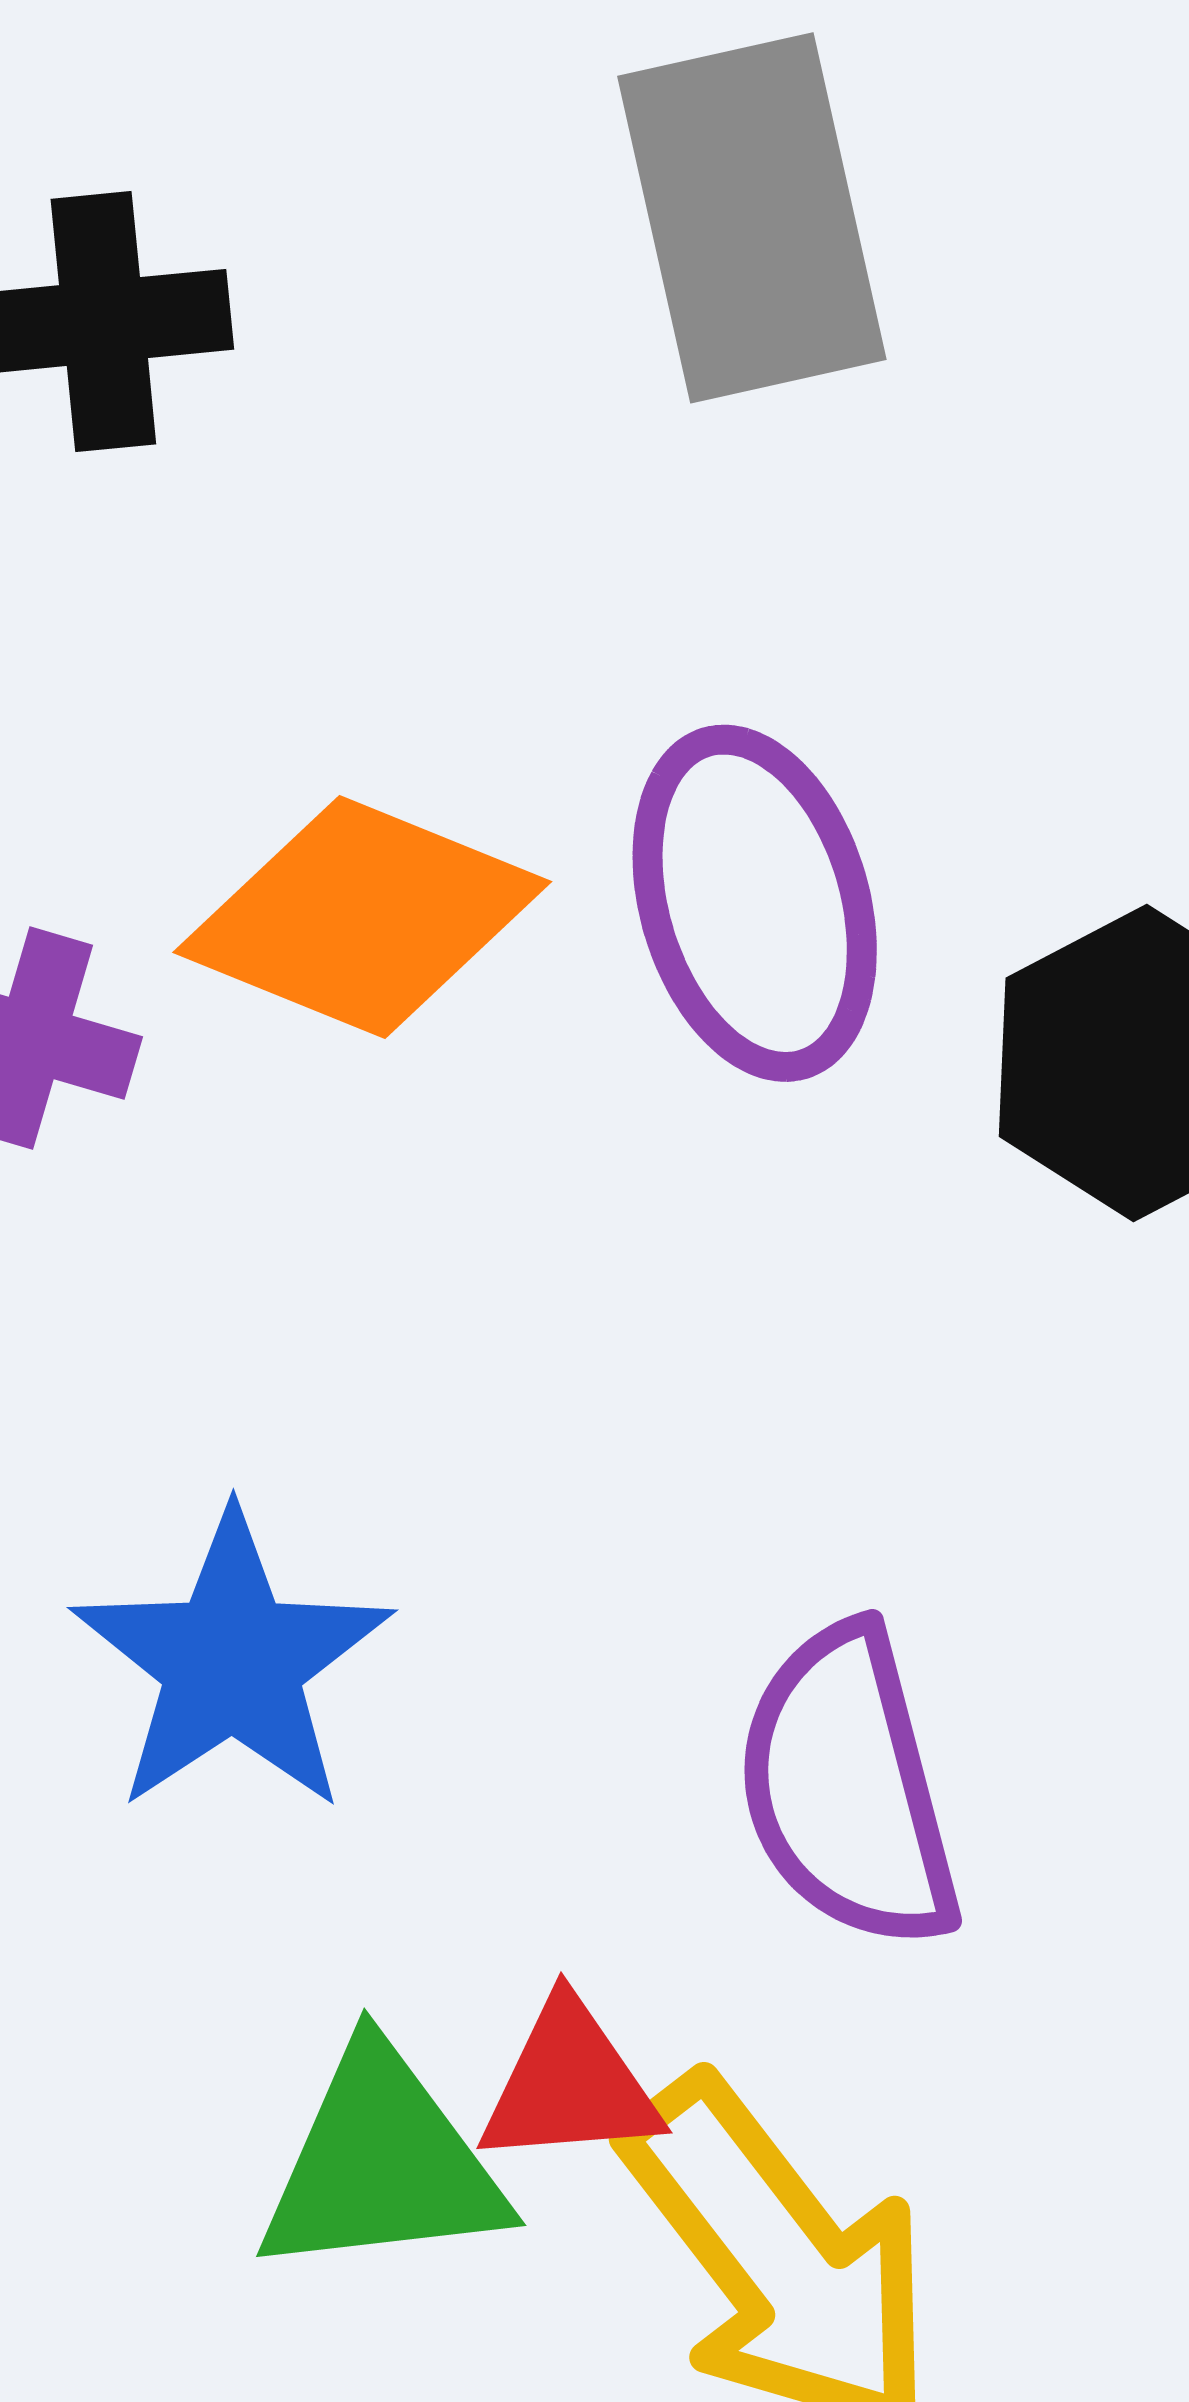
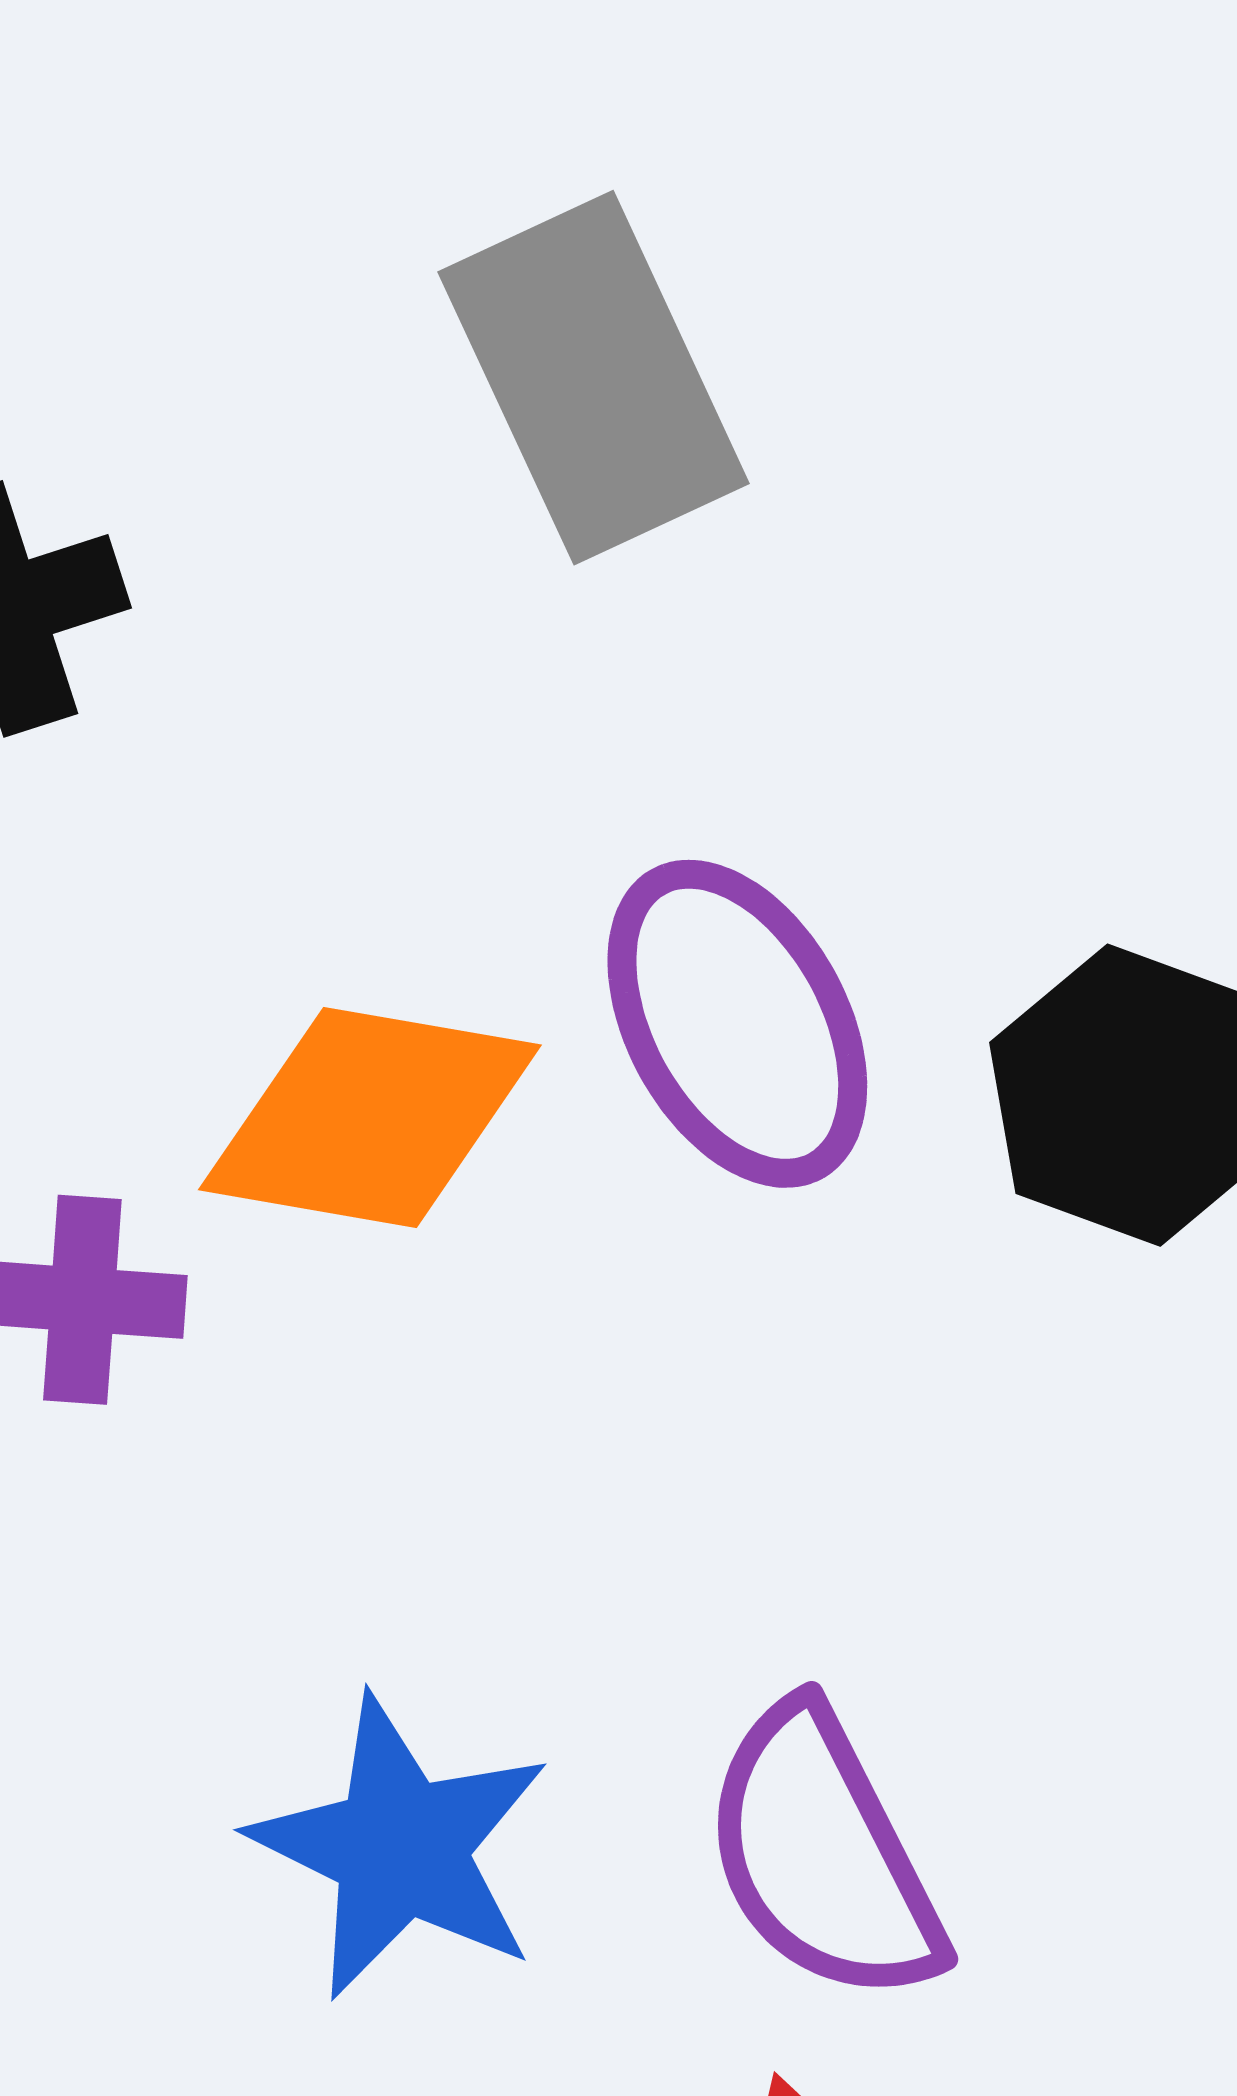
purple semicircle: (848, 1787) -> (823, 1855), moved

